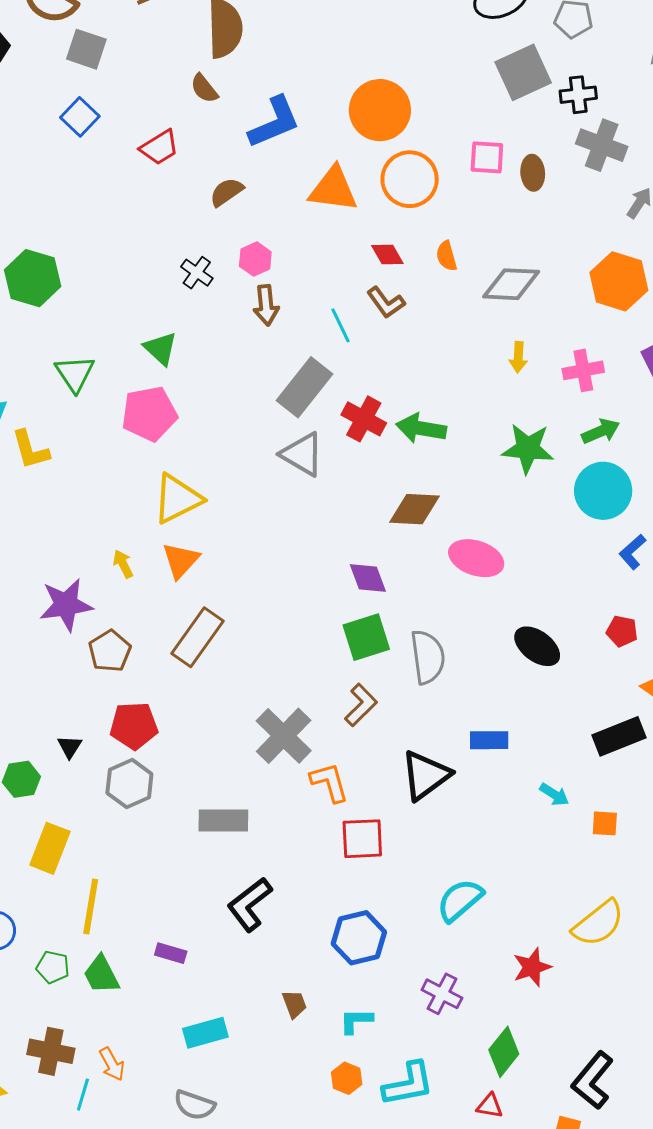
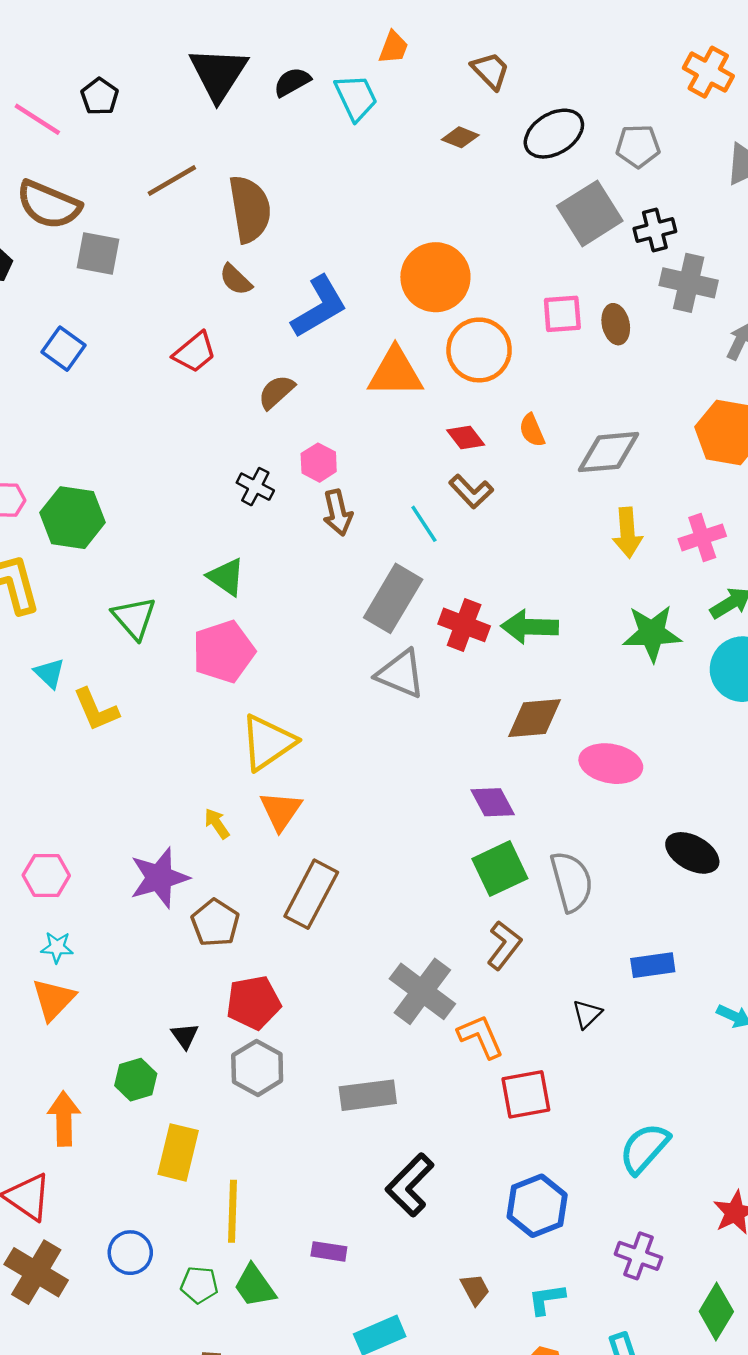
blue square: (80, 117) -> (63, 349), moved
yellow arrow: (518, 357) -> (628, 533), size x1.4
black triangle: (426, 775) -> (587, 1014), size x0.5

